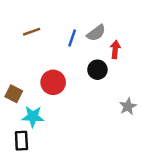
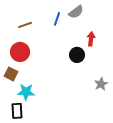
gray semicircle: (96, 33) -> (76, 12), moved
blue line: (72, 38) -> (57, 19), moved
red circle: (53, 82) -> (20, 52), moved

